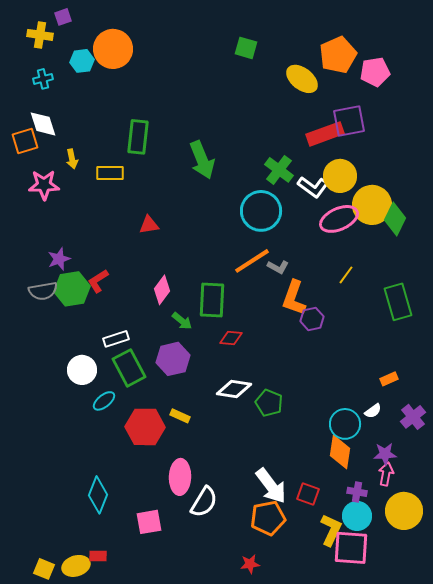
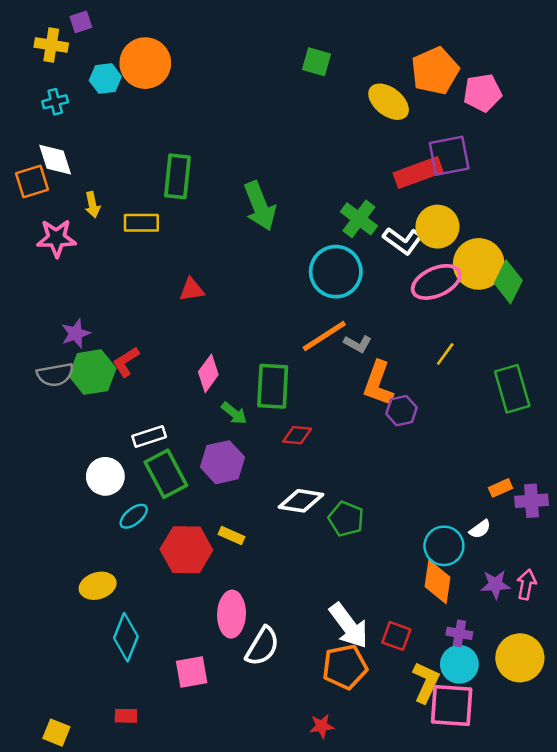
purple cross: (413, 417) -> (531, 501), moved, turned 35
pink arrow: (386, 474) -> (526, 584), moved
yellow ellipse: (76, 566) -> (98, 586), moved

